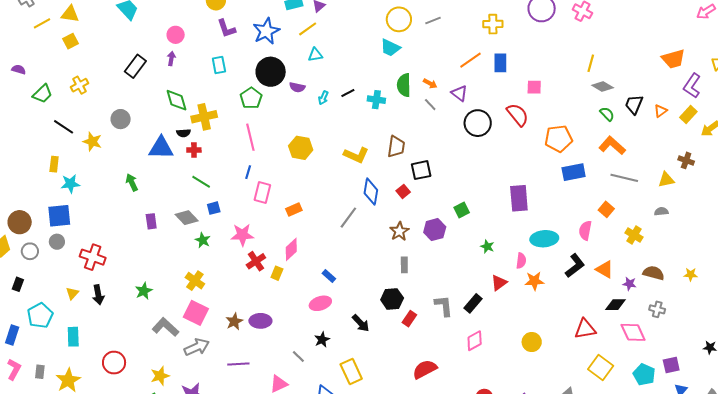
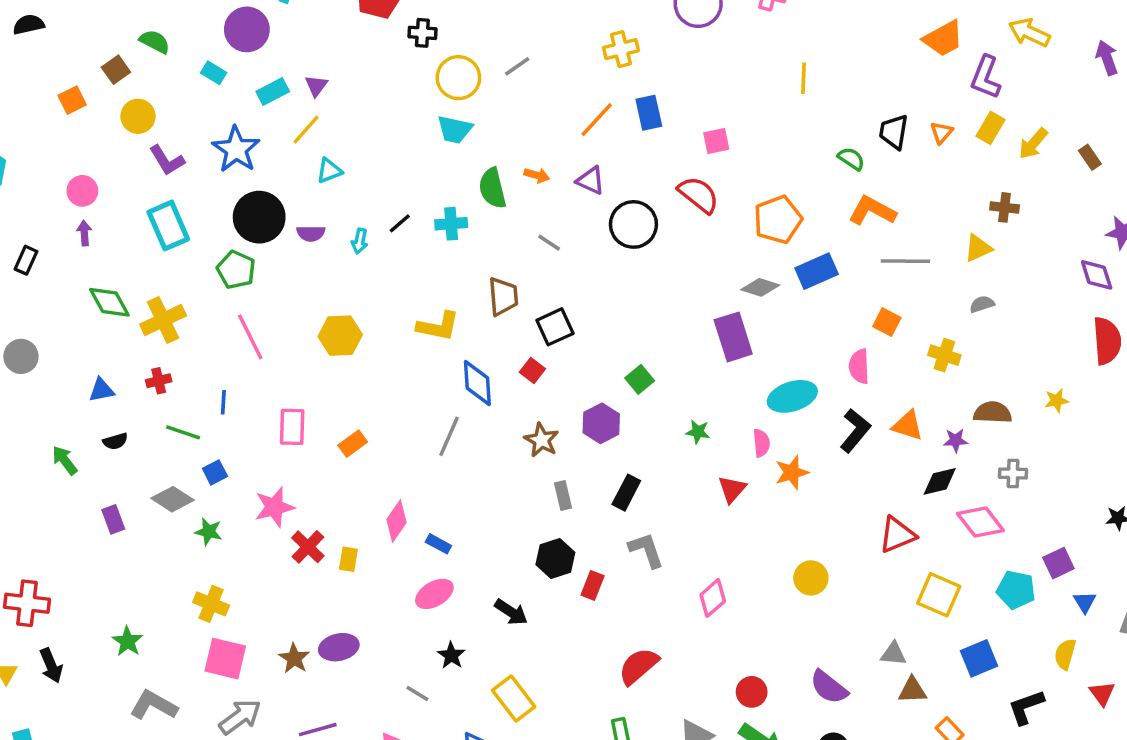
cyan rectangle: (219, 65) -> (168, 226), size x1.5
black rectangle: (135, 66) -> (26, 260), size x0.7
gray diamond: (603, 86) -> (760, 287), moved
gray line: (430, 105) -> (549, 243), moved
black semicircle: (184, 133) -> (115, 441), moved
blue triangle: (161, 148) -> (101, 390), size x0.6
blue line: (248, 172) -> (223, 402), moved
pink diamond: (291, 249) -> (396, 521), moved
black rectangle: (473, 303) -> (626, 493), moved
gray L-shape: (165, 327) -> (154, 705), moved

